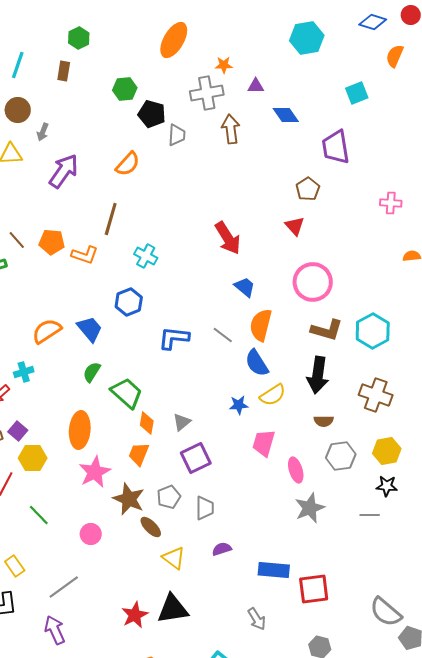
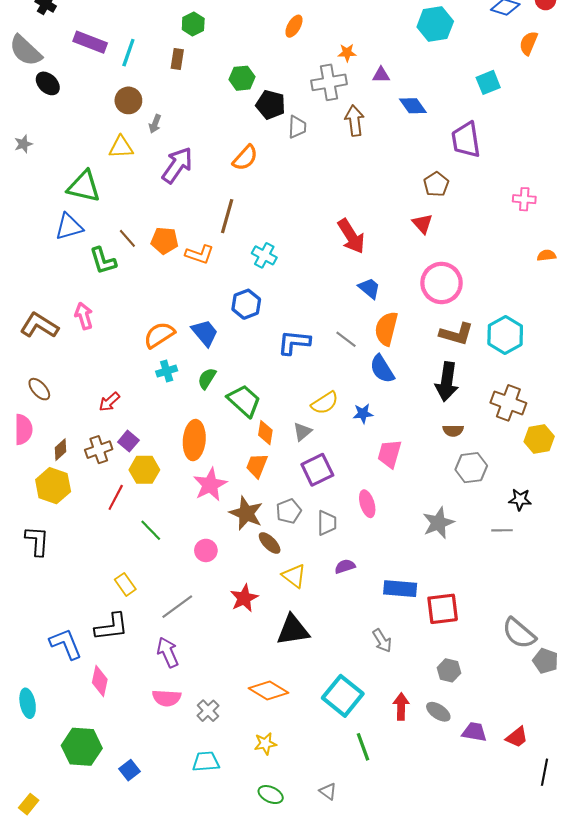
orange ellipse: (174, 40) -> (294, 26), size x0.6
cyan cross: (24, 372) -> (167, 371), moved
yellow semicircle: (273, 395) -> (325, 403), moved
yellow hexagon: (387, 451) -> (539, 439), moved
pink ellipse: (296, 470) -> (367, 504), moved
red star: (135, 615) -> (244, 598), moved

